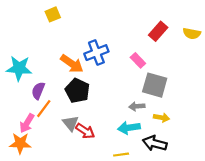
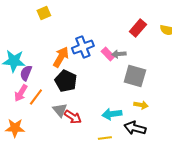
pink rectangle: (138, 60) -> (108, 54), moved
orange arrow: (72, 64) -> (61, 57), turned -95
purple semicircle: (38, 91) -> (26, 73), moved
gray arrow: (137, 106) -> (119, 54), moved
pink arrow: (27, 123) -> (21, 93), moved

